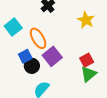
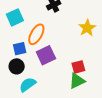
orange ellipse: (38, 38) -> (36, 34), turned 45
black circle: (32, 66) -> (17, 66), moved

